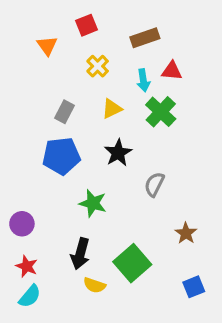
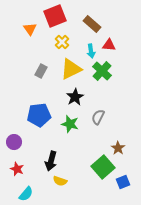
red square: (87, 25) -> (55, 16), size x1.6
brown rectangle: (145, 38) -> (92, 24), turned 60
yellow triangle: (112, 109) -> (71, 69), size x1.6
blue pentagon: (61, 156) -> (39, 115), moved
green star: (93, 203) -> (70, 124), moved
green square: (132, 263) -> (103, 167), moved
cyan semicircle: (30, 296) -> (26, 194), moved

